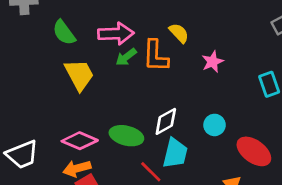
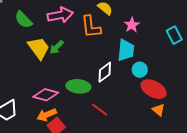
green arrow: (126, 57) -> (57, 47), moved
red ellipse: (254, 151) -> (154, 89), moved
cyan trapezoid: (175, 153) -> (126, 50), moved

